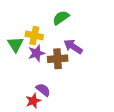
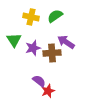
yellow cross: (34, 35) -> (31, 17), moved
red star: (33, 101) -> (48, 91), moved

